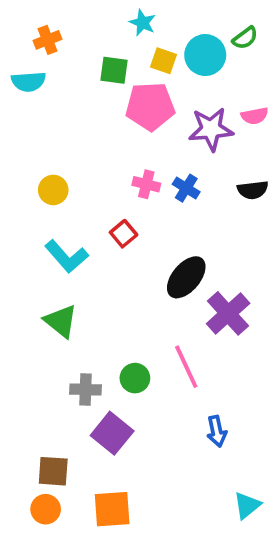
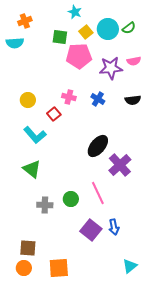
green semicircle: (245, 38) -> (129, 28), moved
yellow square: (163, 61) -> (86, 32), turned 32
pink cross: (146, 184) -> (69, 97), moved
red square: (124, 234) -> (54, 114), moved
purple square: (112, 433) -> (91, 230), moved

